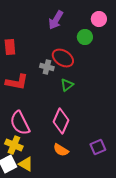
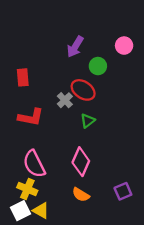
green circle: (85, 37) -> (98, 66), moved
gray cross: (47, 67) -> (65, 100), turned 32

